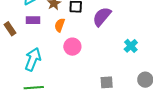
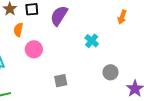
gray square: (107, 82) -> (61, 81), moved

